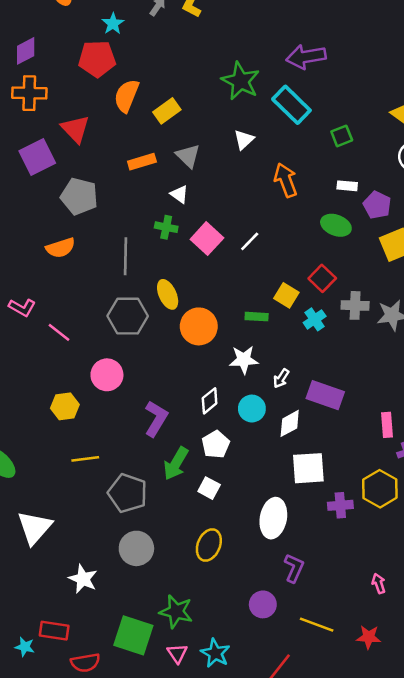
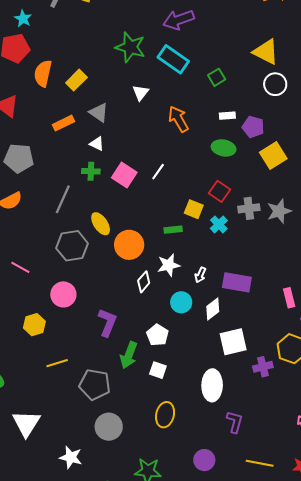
gray line: (126, 256) -> (63, 199), turned 32
white diamond: (210, 401) -> (144, 282), moved
purple circle: (263, 604) -> (204, 460), moved

